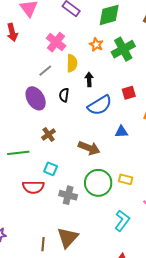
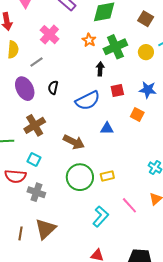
yellow semicircle: (72, 63) -> (13, 50), moved
black arrow: (89, 79) -> (100, 69), moved
brown cross: (49, 134) -> (35, 125), size x1.5
yellow rectangle: (126, 179) -> (107, 176), turned -32
gray cross: (68, 195) -> (36, 192), moved

